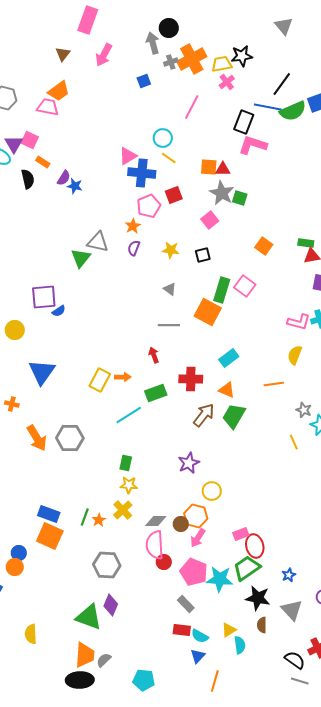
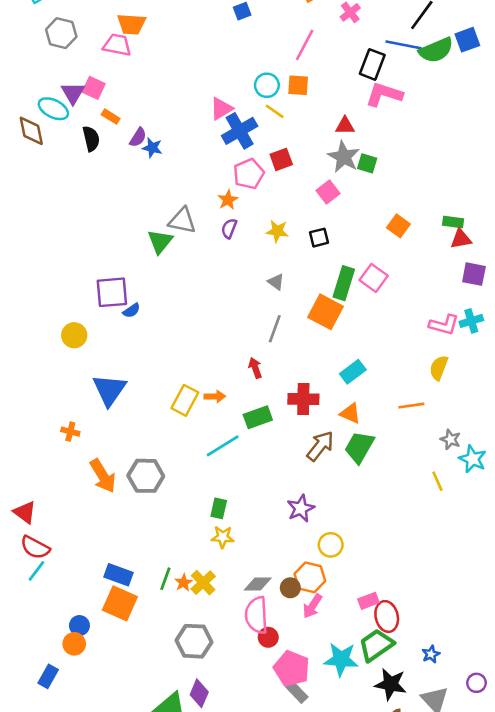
orange trapezoid: (59, 91) -> (131, 24), turned 40
orange square: (209, 167) -> (298, 85), moved
blue cross: (142, 173) -> (240, 131), turned -36
gray line: (169, 325) -> (275, 329), turned -70
yellow cross: (123, 510) -> (203, 583), moved
pink pentagon: (194, 572) -> (292, 669), moved

